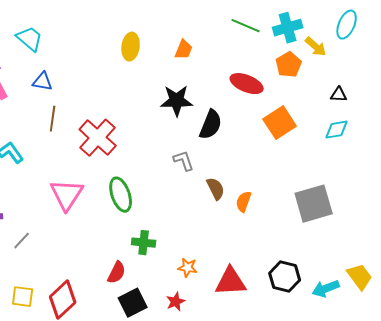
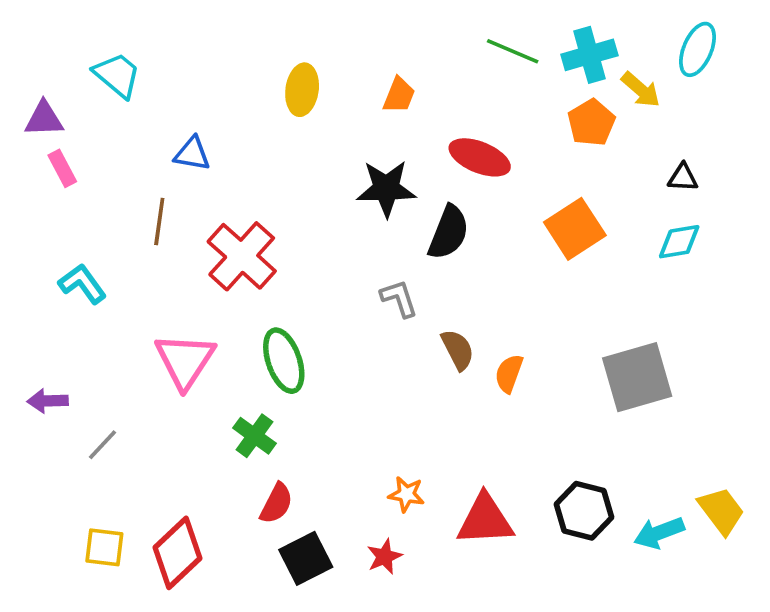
blue triangle: (43, 82) -> (192, 154), moved
red ellipse: (247, 84) -> (480, 157), moved
green cross: (144, 243) -> (254, 436), moved, turned 30

